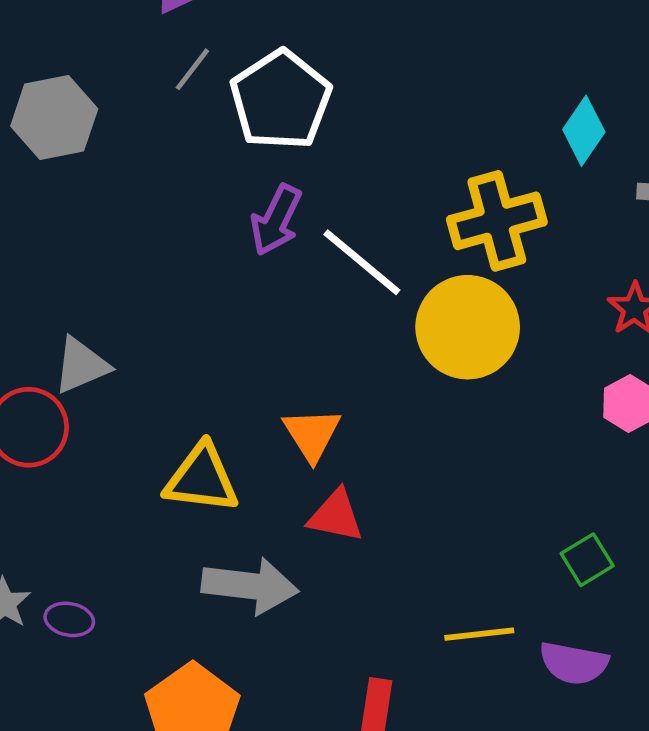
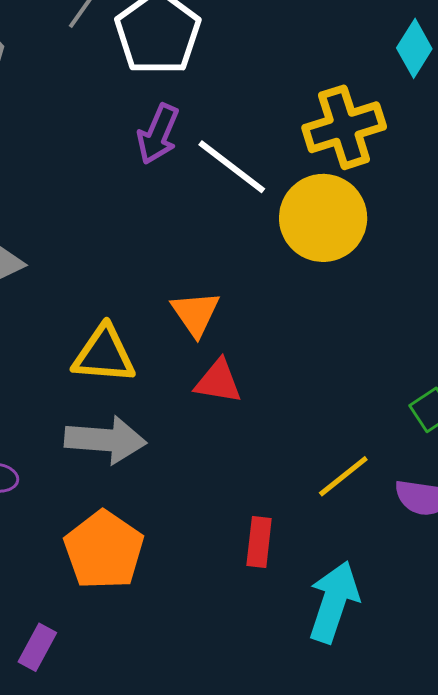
gray arrow: (250, 586) -> (105, 440), moved
yellow line: (479, 634) -> (343, 476), turned -30

